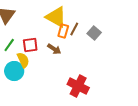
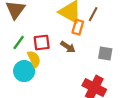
brown line: (74, 29) -> (93, 14), moved
gray square: (94, 33) -> (105, 54), moved, turned -32

